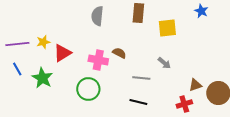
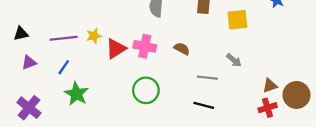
pink cross: (98, 60) -> (145, 46), moved
blue line: (17, 69) -> (64, 67), turned 64
green star: (42, 78) -> (76, 94), moved
red cross: (184, 104) -> (268, 108), moved

